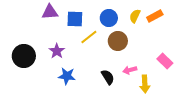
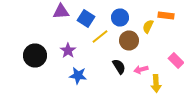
yellow semicircle: (135, 16) -> (148, 26), moved
orange rectangle: (155, 16) -> (166, 16), turned 35
blue square: (75, 19) -> (86, 18), turned 30
black semicircle: (108, 77) -> (119, 66), moved

